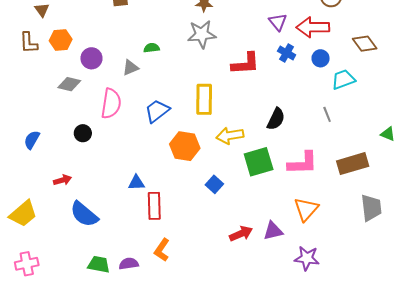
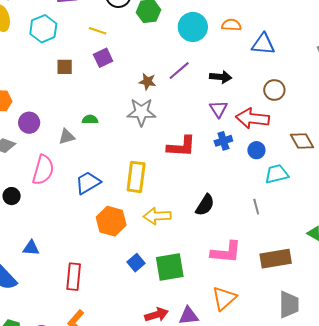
blue cross: (287, 53) -> (223, 141), turned 36
green square: (259, 162) -> (170, 267), moved
blue triangle: (136, 183) -> (31, 248), moved

